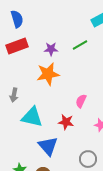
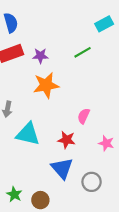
purple star: (51, 49) -> (40, 56), moved
blue triangle: (48, 146) -> (62, 168), moved

